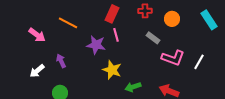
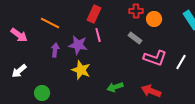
red cross: (145, 11) -> (136, 11), moved
purple arrow: (61, 61) -> (55, 50), moved, turned 32
yellow star: (112, 70) -> (81, 70), moved

